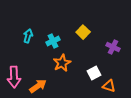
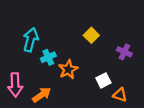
cyan arrow: (28, 36) -> (31, 40), size x1.5
cyan cross: (53, 41) -> (48, 57), moved

